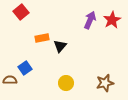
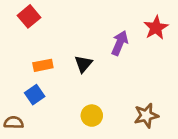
purple arrow: (90, 20) -> (120, 43), moved
orange rectangle: (42, 38) -> (43, 65), moved
brown semicircle: (10, 80) -> (14, 123), moved

